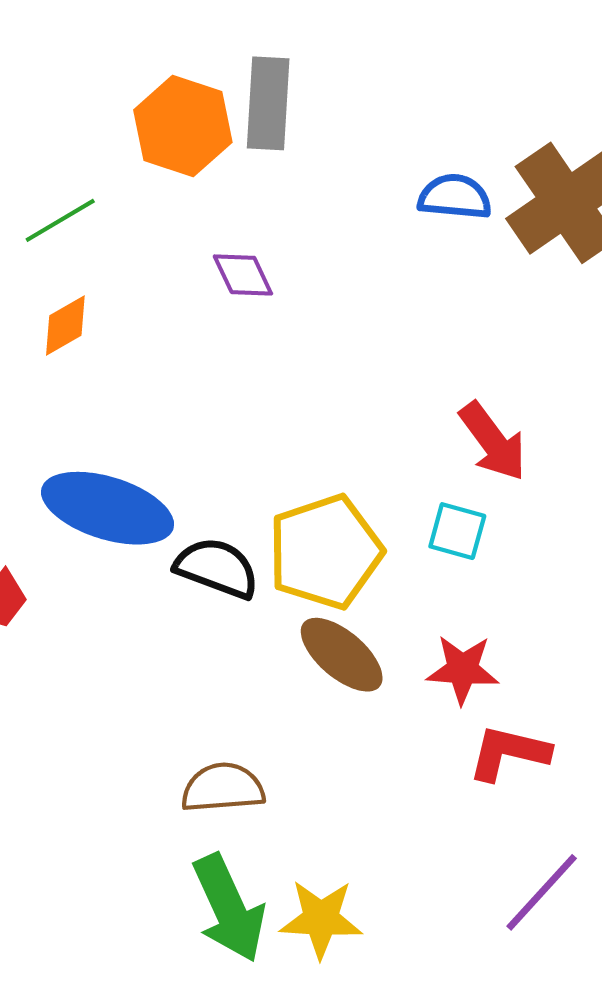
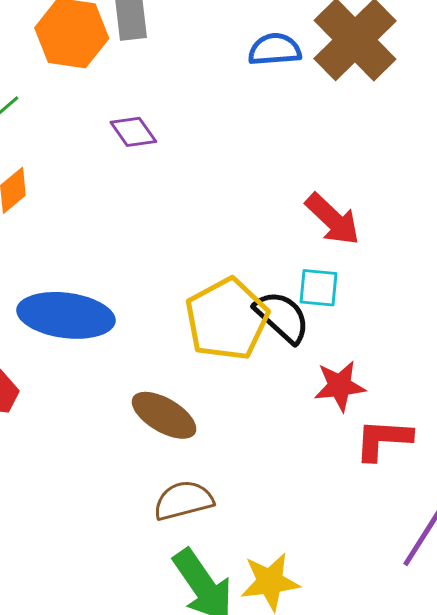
black semicircle: (217, 568) -> (282, 317), moved, turned 32
brown ellipse: (342, 655) -> (164, 415), moved

